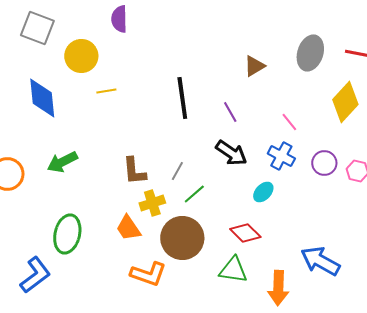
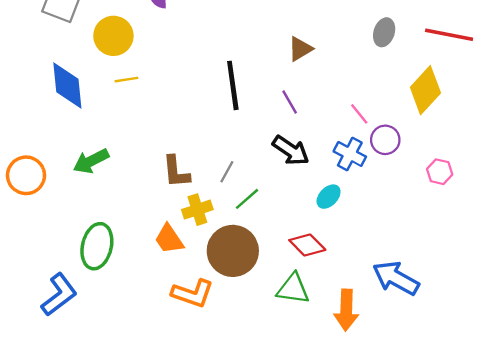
gray ellipse: (310, 53) -> (384, 32), size x0.7
brown triangle: (254, 66) -> (300, 49), moved
yellow line: (106, 91) -> (126, 80), moved
purple circle: (324, 163) -> (385, 140), moved

